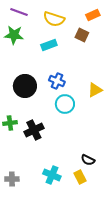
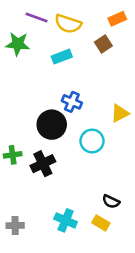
purple line: (19, 12) -> (37, 17), moved
brown square: (82, 35) -> (103, 44), turned 32
black circle: (25, 86) -> (52, 125), moved
cyan circle: (65, 104) -> (92, 141), moved
yellow rectangle: (80, 177) -> (101, 223), turned -32

